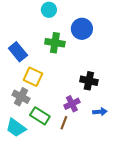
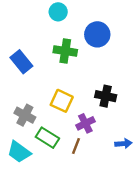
yellow square: (33, 77) -> (62, 101), moved
blue arrow: (100, 112) -> (123, 144), moved

